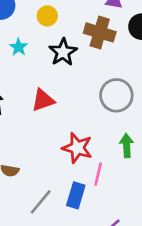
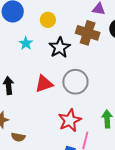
gray circle: (116, 95) -> (75, 82), moved
red star: (77, 148) -> (70, 120), turned 30

